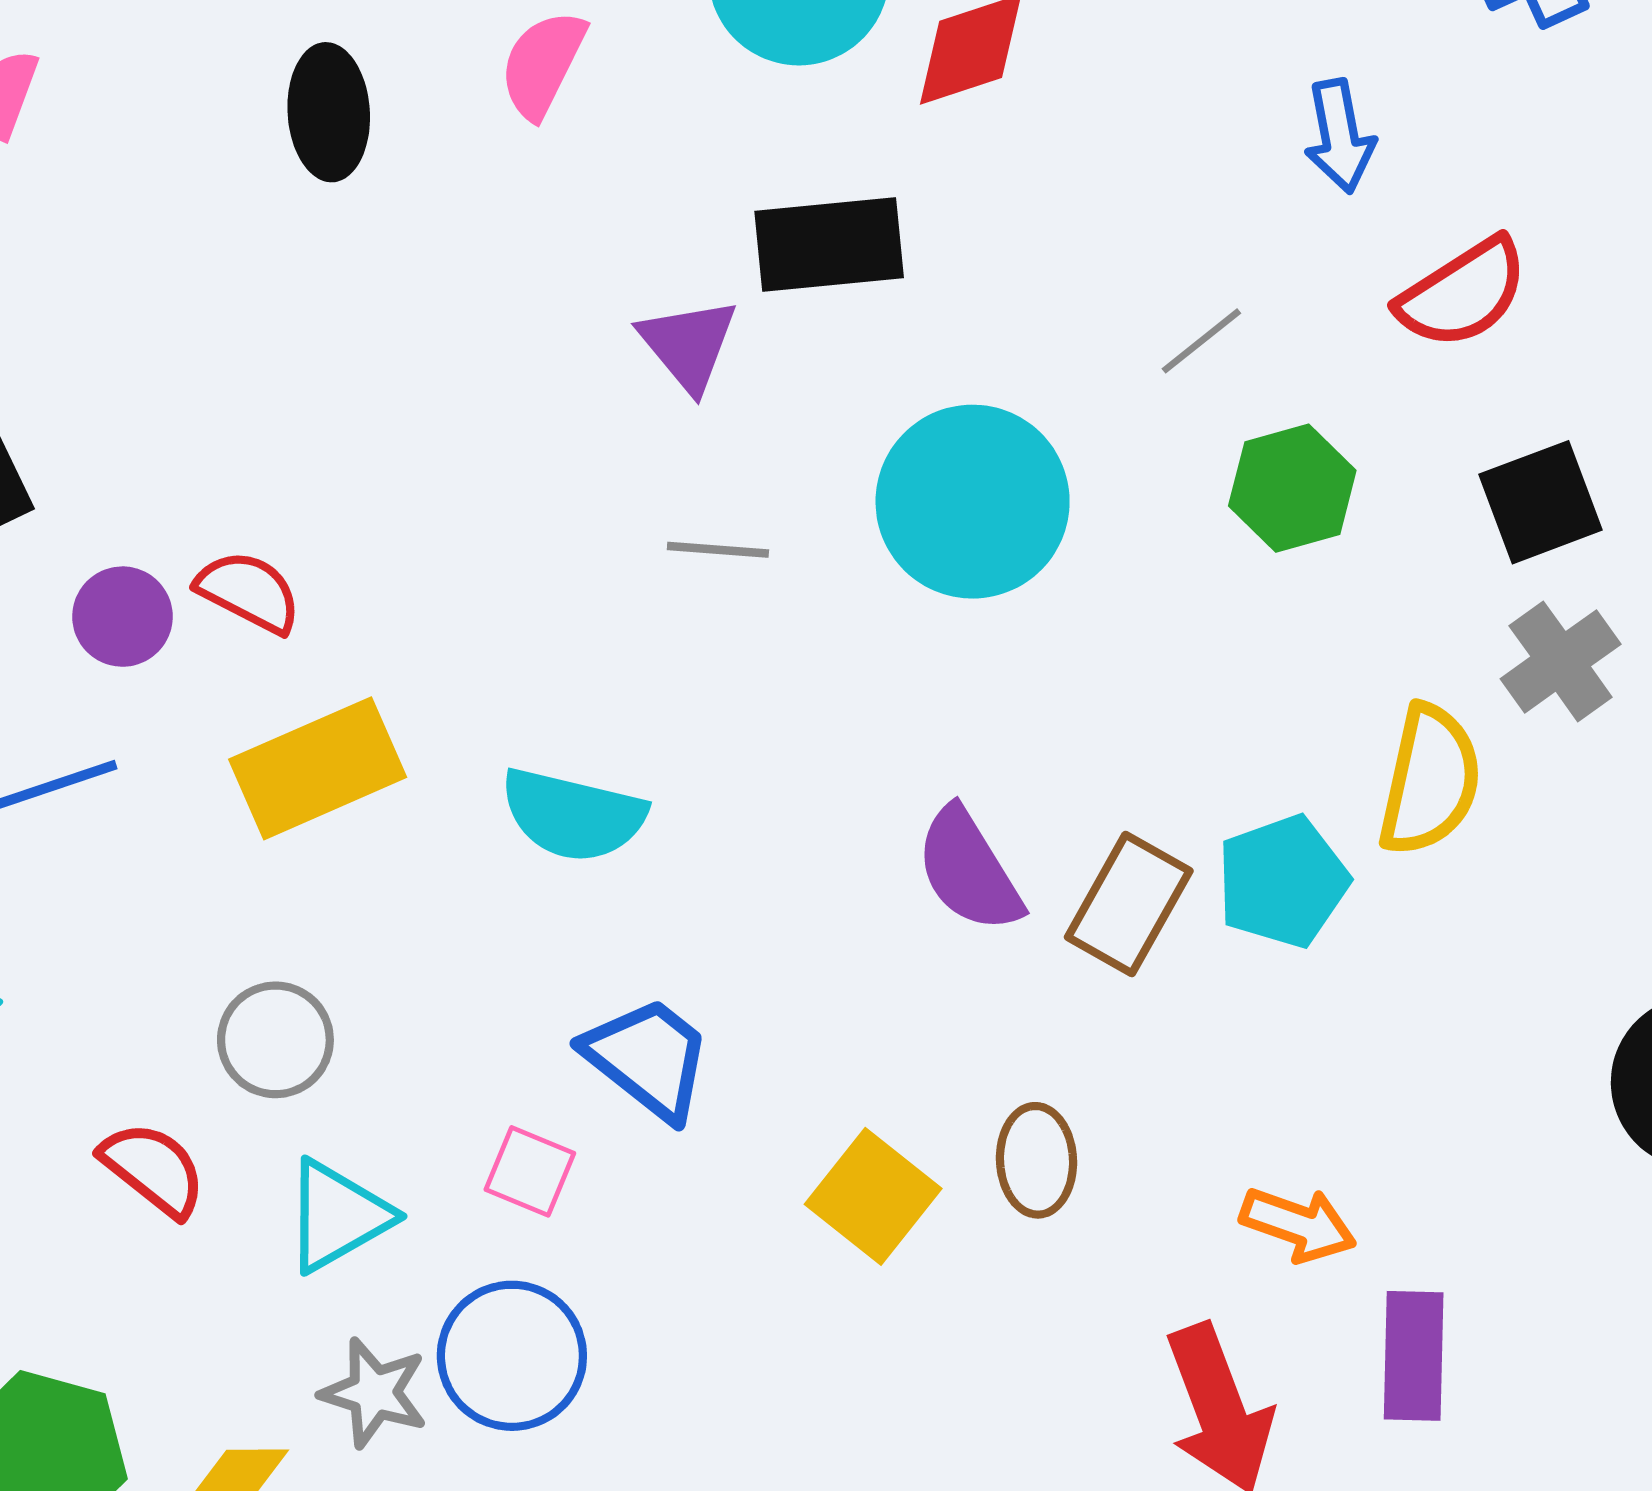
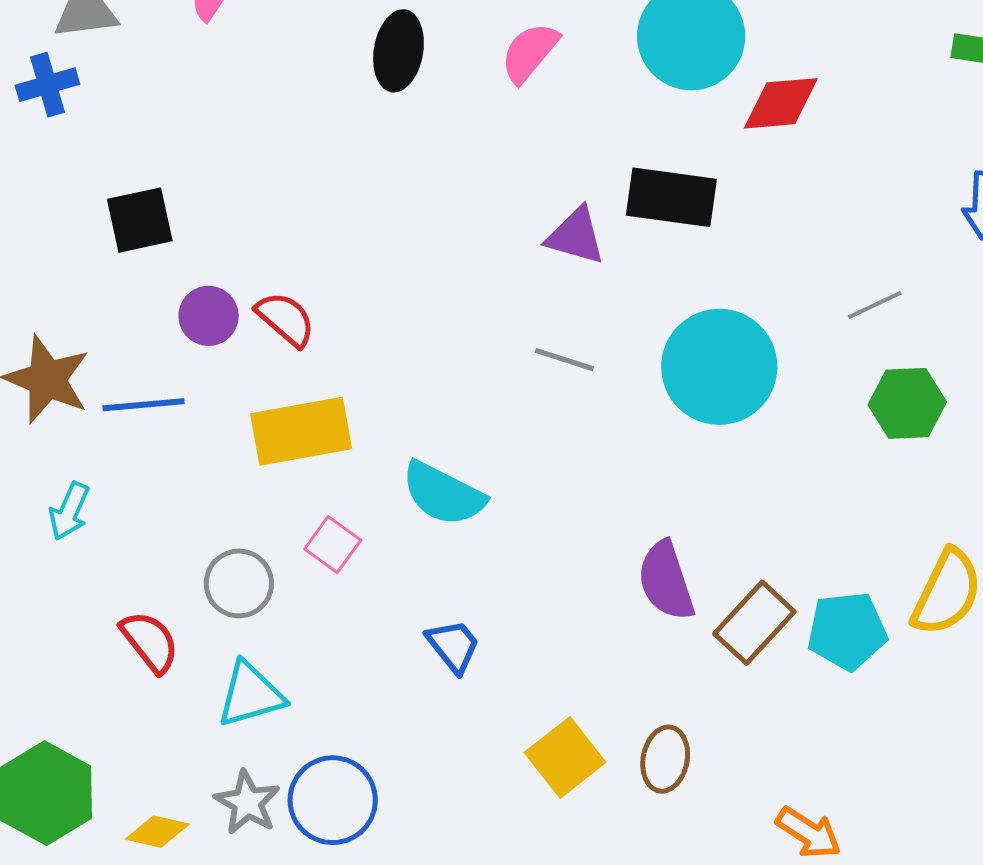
purple triangle: (688, 345) -> (576, 236), turned -48
blue trapezoid: (648, 1058) -> (453, 646), size x0.7
pink square: (530, 1171) -> (333, 545), moved

